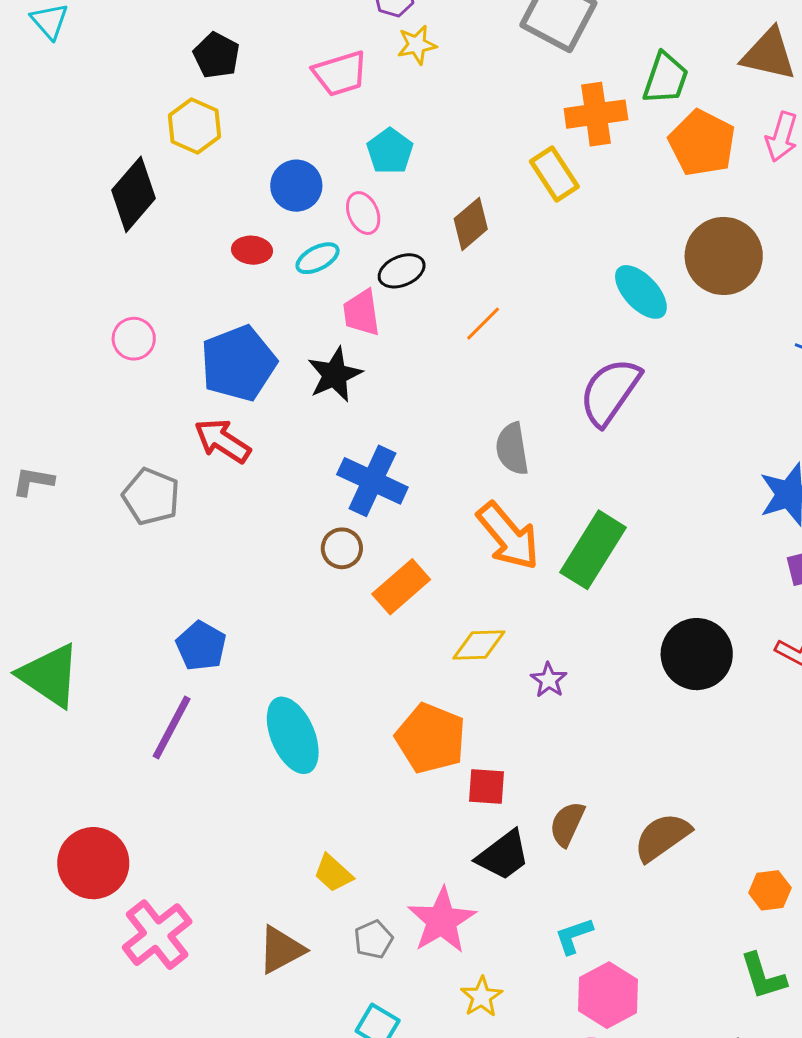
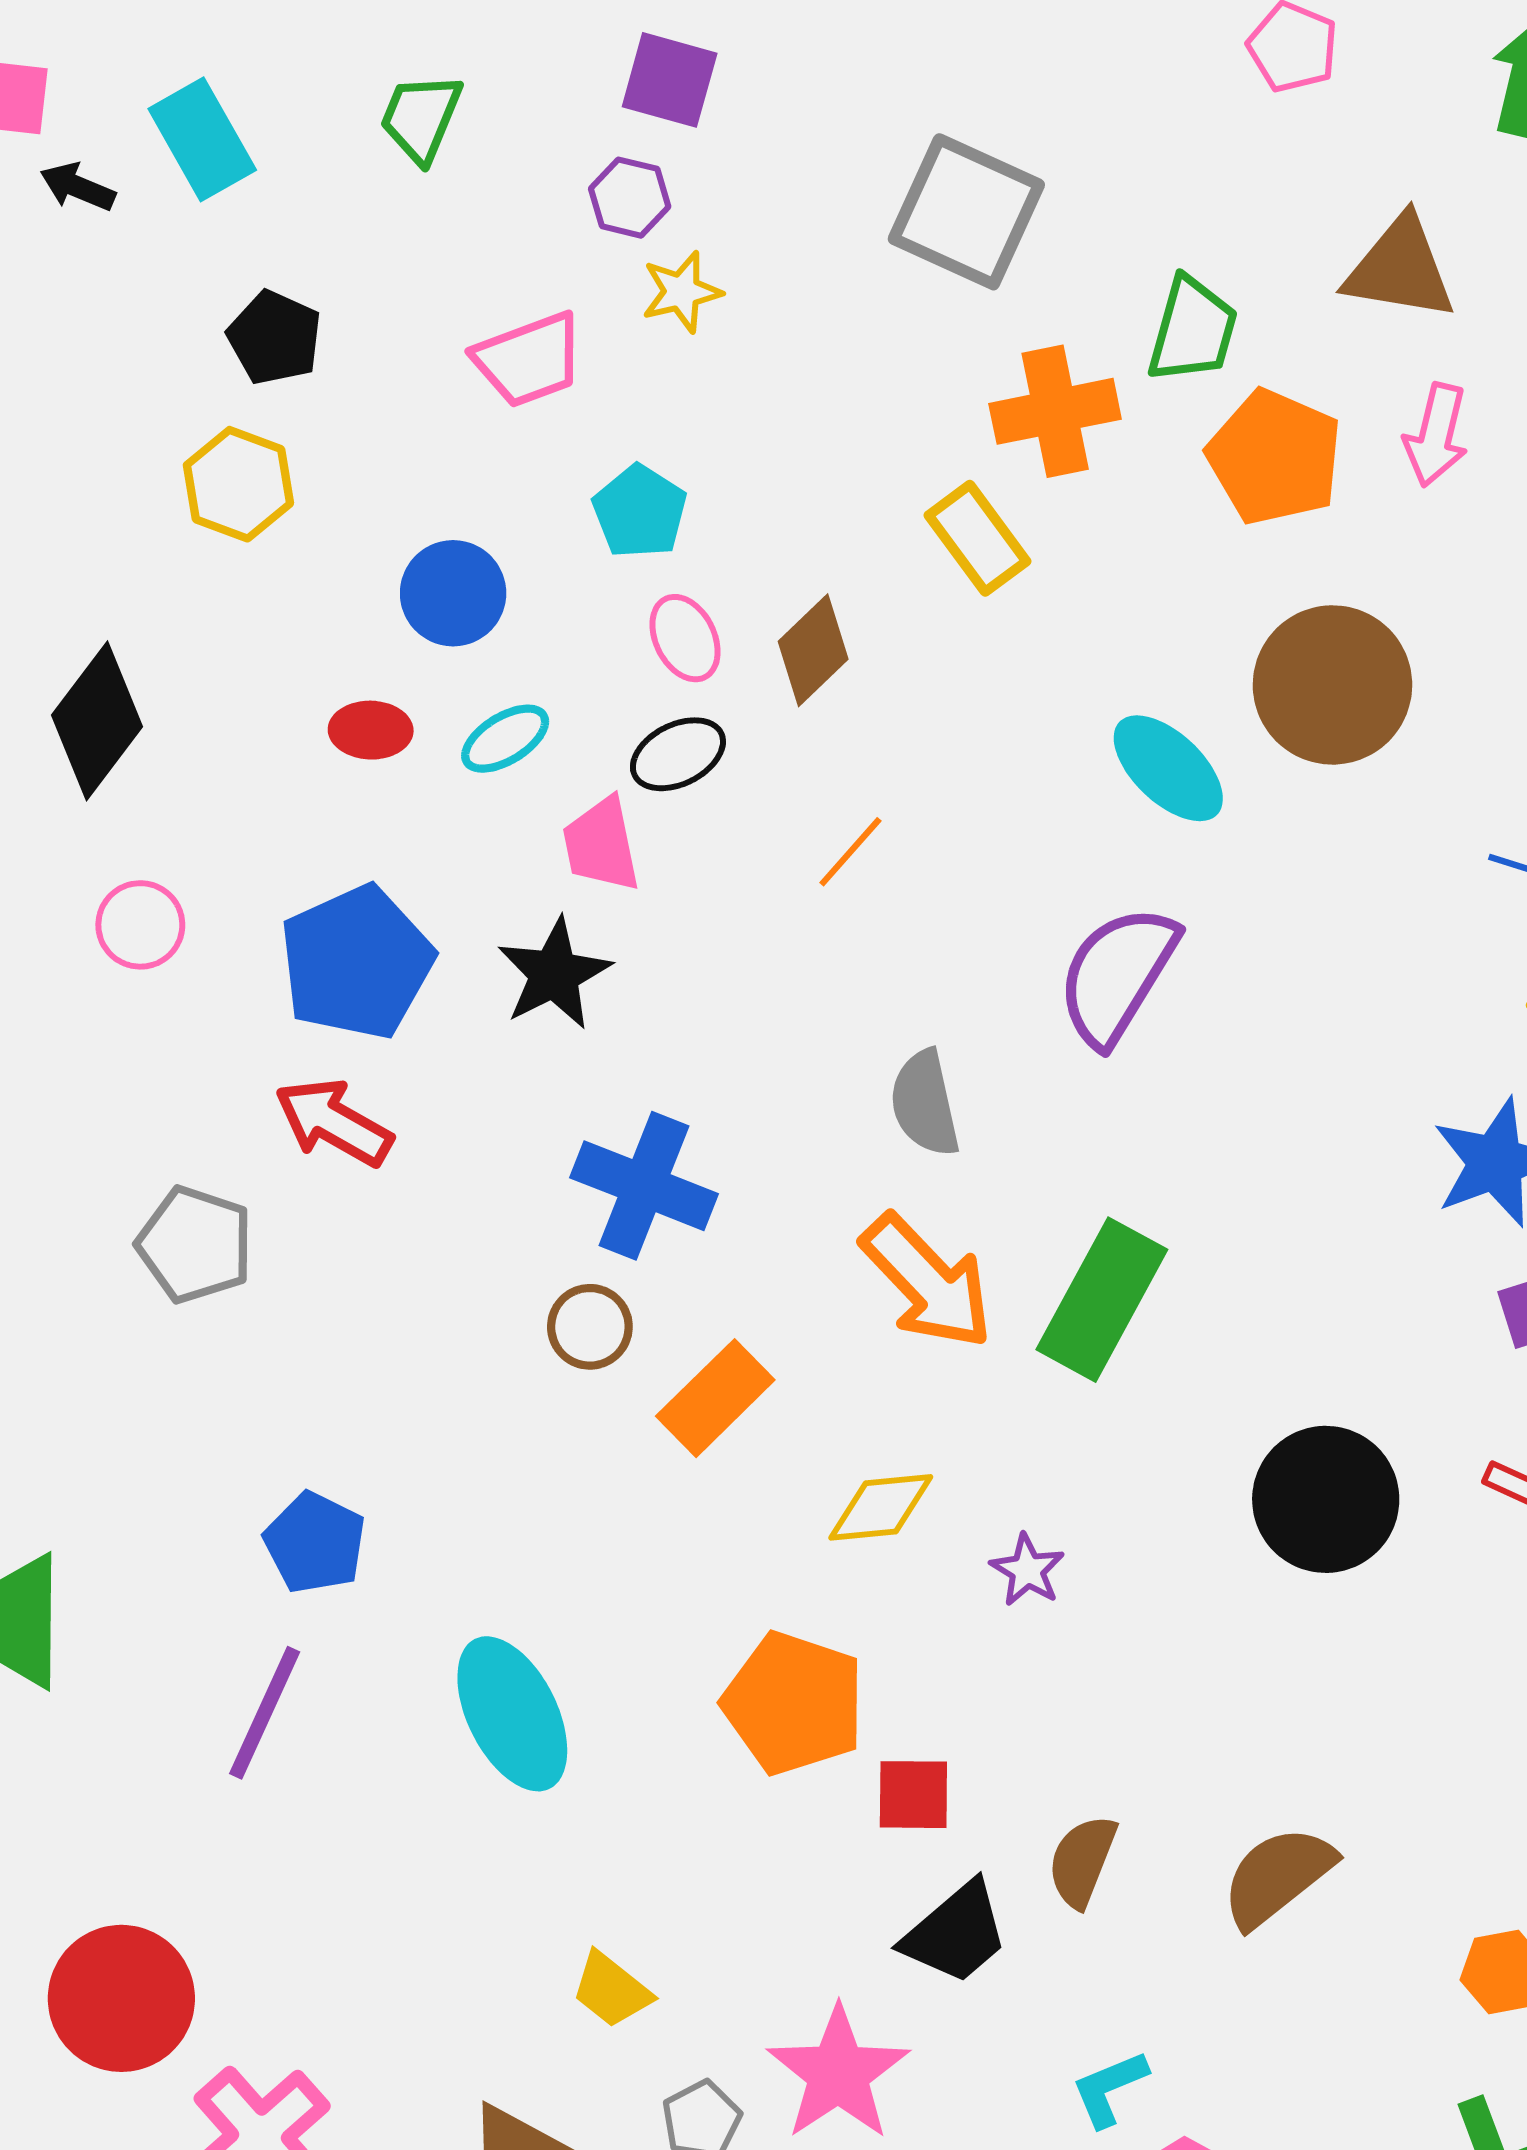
black diamond: (134, 194) -> (97, 721), moved
pink ellipse: (363, 213) -> (685, 638), moved

